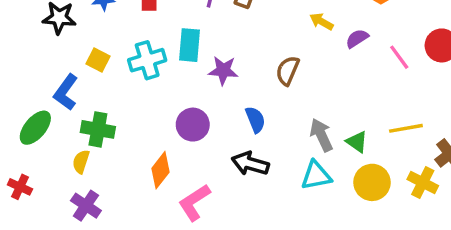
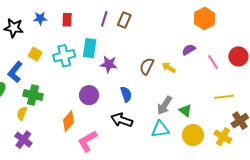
yellow arrow: (322, 22) -> (169, 68), moved
yellow line: (406, 128) -> (224, 97), moved
gray arrow: (321, 135) -> (165, 105), turned -126

